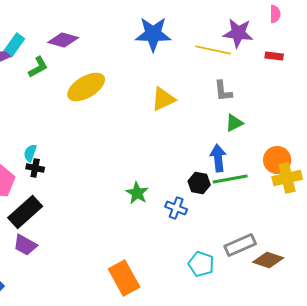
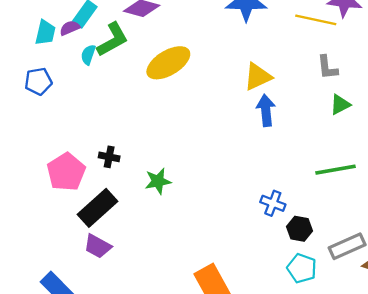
green L-shape: (38, 67) -> (113, 40), size x1.4
cyan semicircle: (30, 153) -> (88, 55), moved
blue arrow: (218, 158) -> (266, 110), moved
black hexagon: (199, 183) -> (300, 229), moved
green star: (137, 193) -> (158, 181), moved, turned 30

